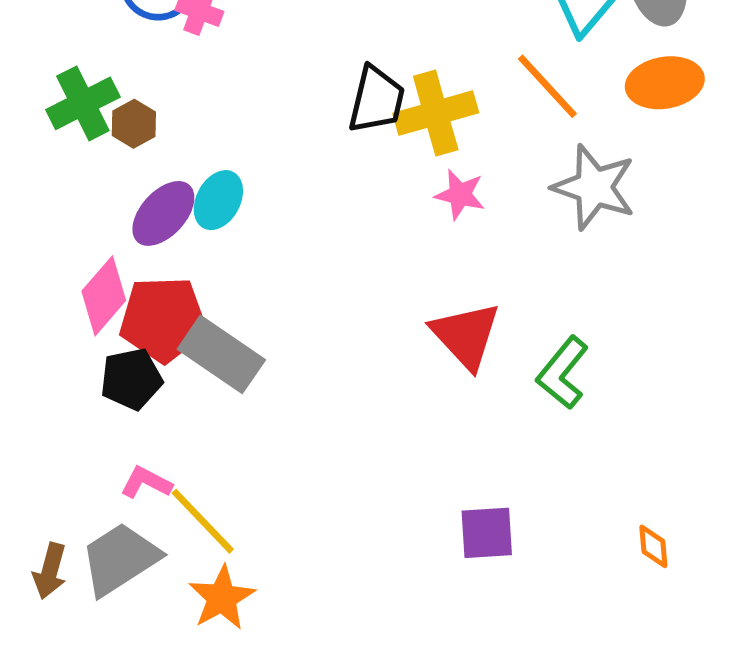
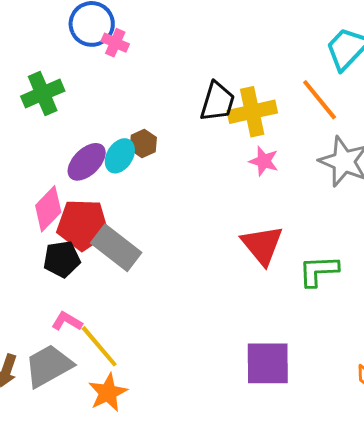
brown hexagon: (134, 124) -> (143, 144), moved
green L-shape: (563, 373) -> (319, 271), turned 45
purple square: (487, 533) -> (268, 363), size x1.4

